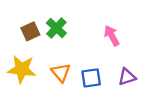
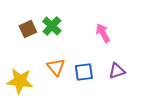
yellow star: (22, 69) -> (20, 81), moved

